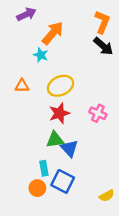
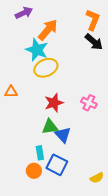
cyan star: (41, 55) -> (37, 50), size x1.6
orange triangle: (22, 86) -> (11, 92), moved
yellow ellipse: (60, 86) -> (46, 68), moved

